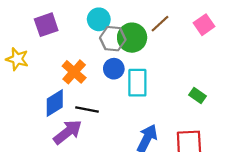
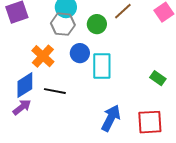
green circle: (132, 38) -> (97, 24), size x0.7
gray hexagon: (113, 39) -> (63, 24), moved
purple arrow: (68, 132) -> (22, 107), moved, size x0.7

